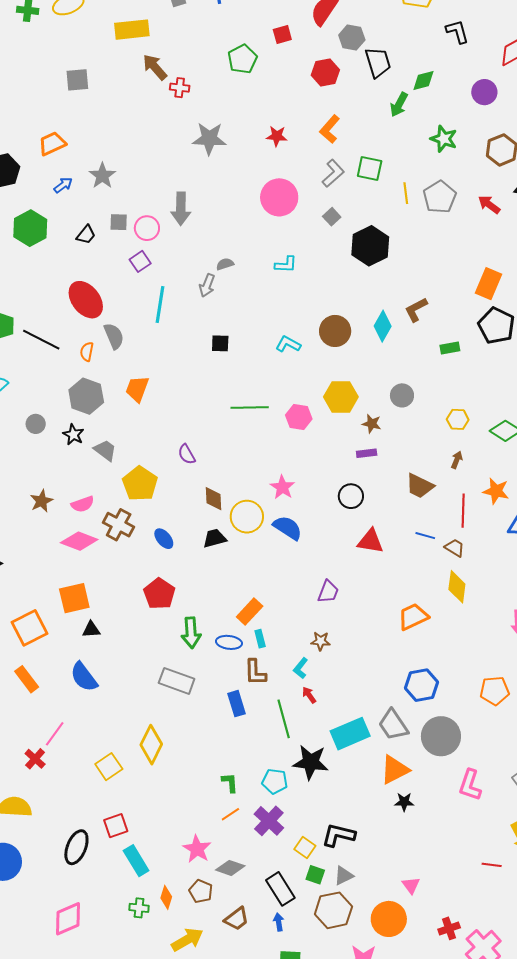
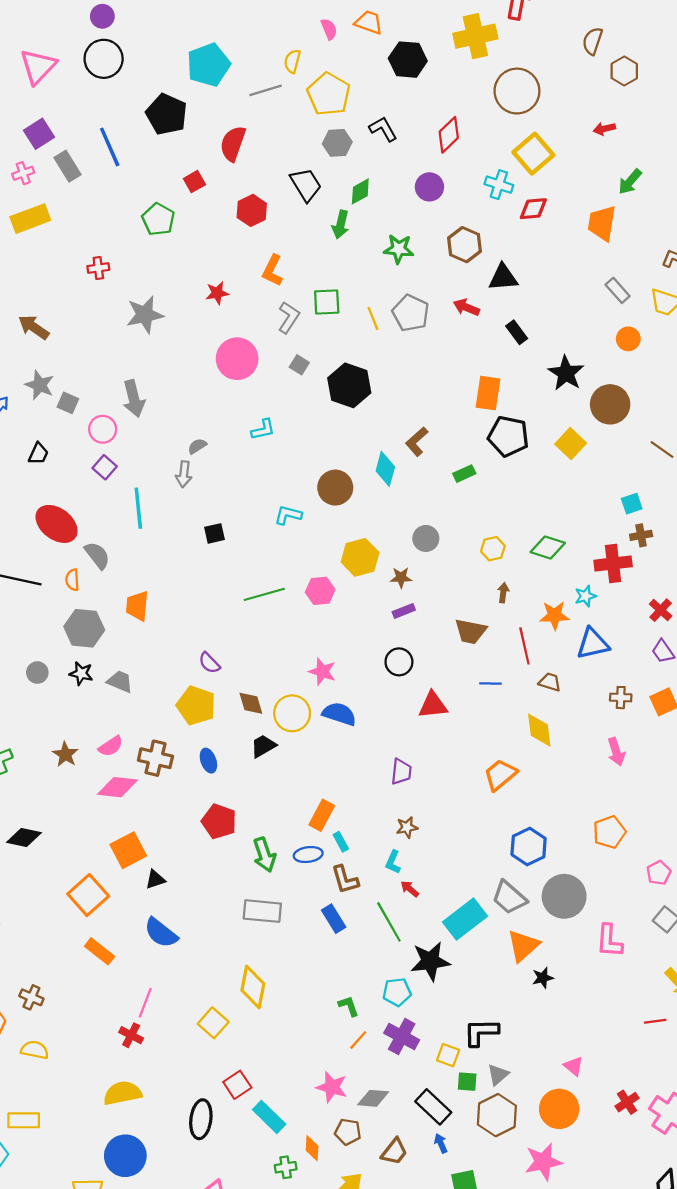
gray hexagon: (352, 37) -> (337, 143), moved
brown arrow: (155, 67) -> (34, 327), moved
gray square: (119, 222) -> (68, 403), moved, turned 36
yellow pentagon: (140, 484) -> (196, 706), moved
blue ellipse: (164, 539) -> (208, 761), turned 35
brown trapezoid: (455, 548) -> (550, 682), moved

